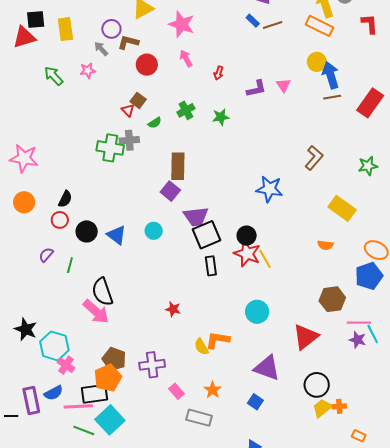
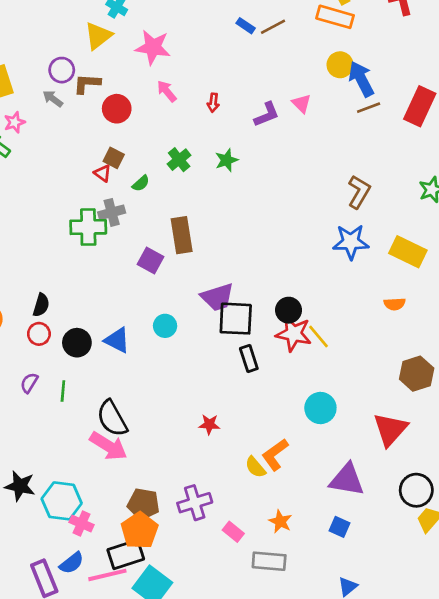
pink star: (88, 70) -> (15, 122), moved
blue star: (269, 189) -> (351, 242), moved
purple square: (170, 191) -> (150, 260), moved
black square: (207, 235) -> (236, 319), turned 36
orange L-shape: (218, 340) -> (275, 455), turned -35

